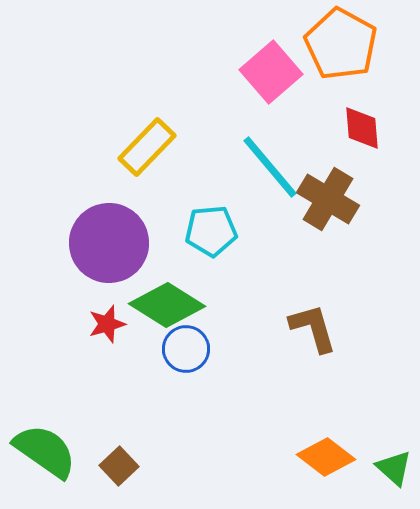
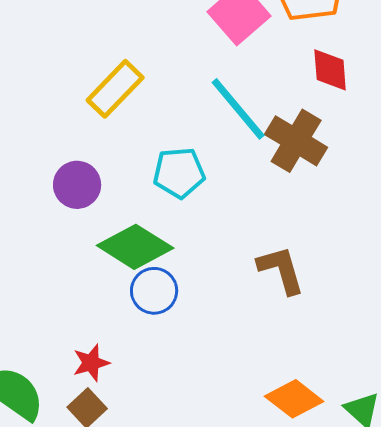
purple circle: (109, 243) -> (77, 185), size x0.6
red star: (107, 324) -> (91, 363), moved

